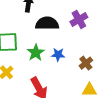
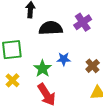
green star: (36, 53) -> (43, 68), moved

